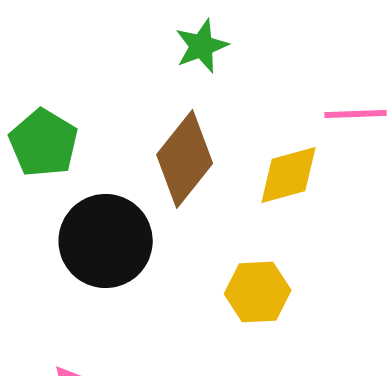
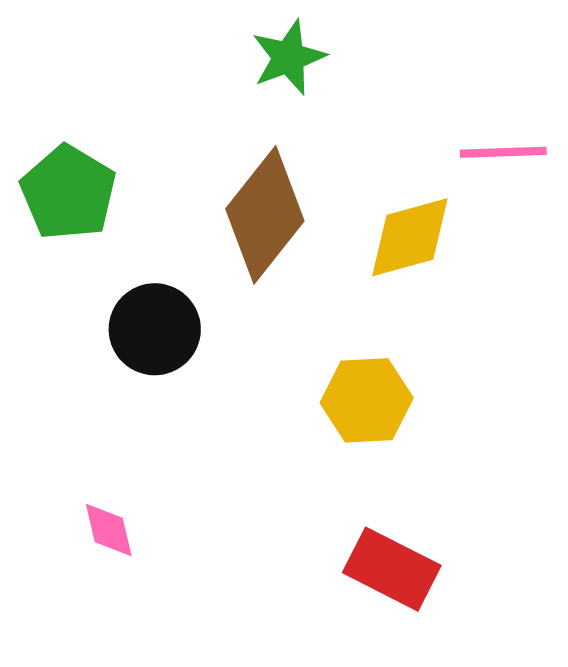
black circle: (106, 241) -> (155, 329), size x0.7

